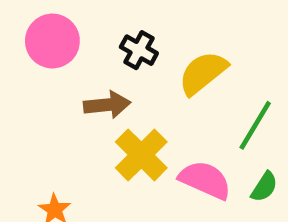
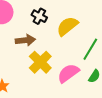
pink semicircle: (205, 180) -> (68, 73), turned -60

